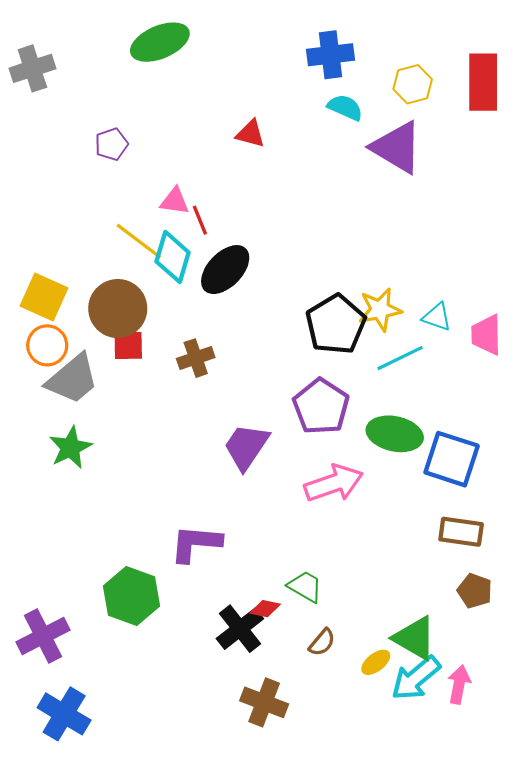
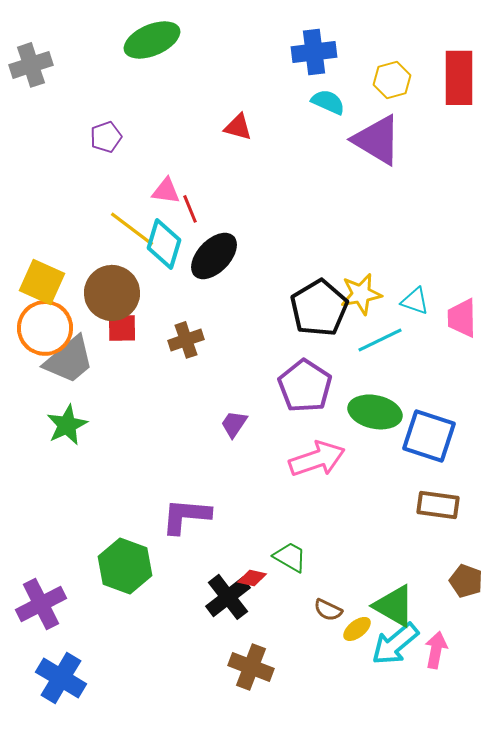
orange circle: (47, 345) -> (45, 328), size x1.4
purple trapezoid: (246, 446) -> (234, 424), size x0.6
brown pentagon: (475, 591) -> (466, 581), moved
brown semicircle: (322, 642) -> (328, 610), moved, turned 76

